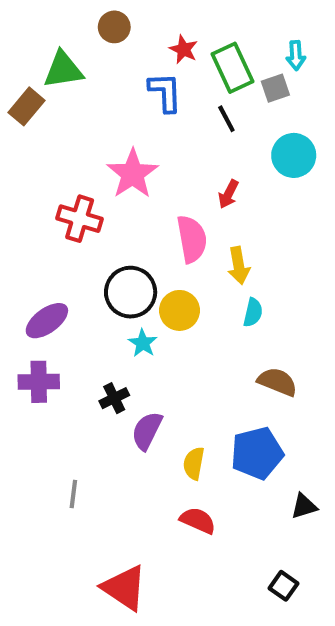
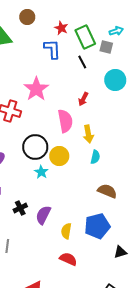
cyan arrow: (296, 55) -> (116, 31), turned -104
gray square: (275, 88) -> (106, 47), turned 32
black cross: (114, 398) -> (20, 208), moved

